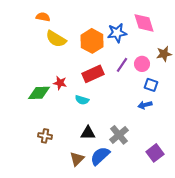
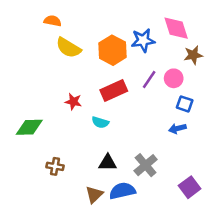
brown star: (164, 54) -> (193, 55), moved
green diamond: (39, 93) -> (29, 127), moved
blue semicircle: (100, 156) -> (122, 191), turned 30

